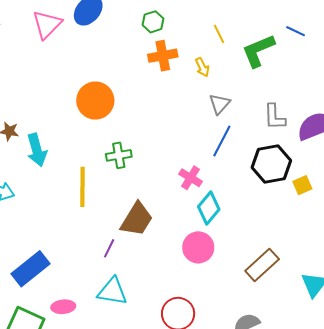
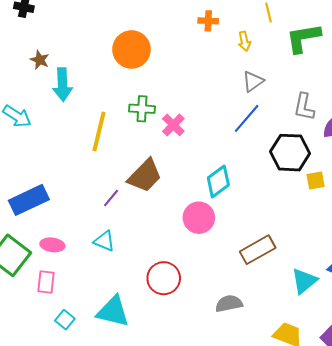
orange cross: (163, 56) -> (208, 21), size x0.7
pink cross: (191, 178) -> (173, 125), moved
cyan triangle: (112, 291) -> (104, 241), size x0.7

